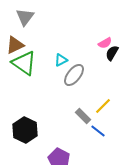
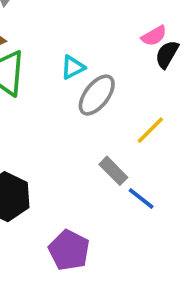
yellow line: (103, 106) -> (150, 130), moved

